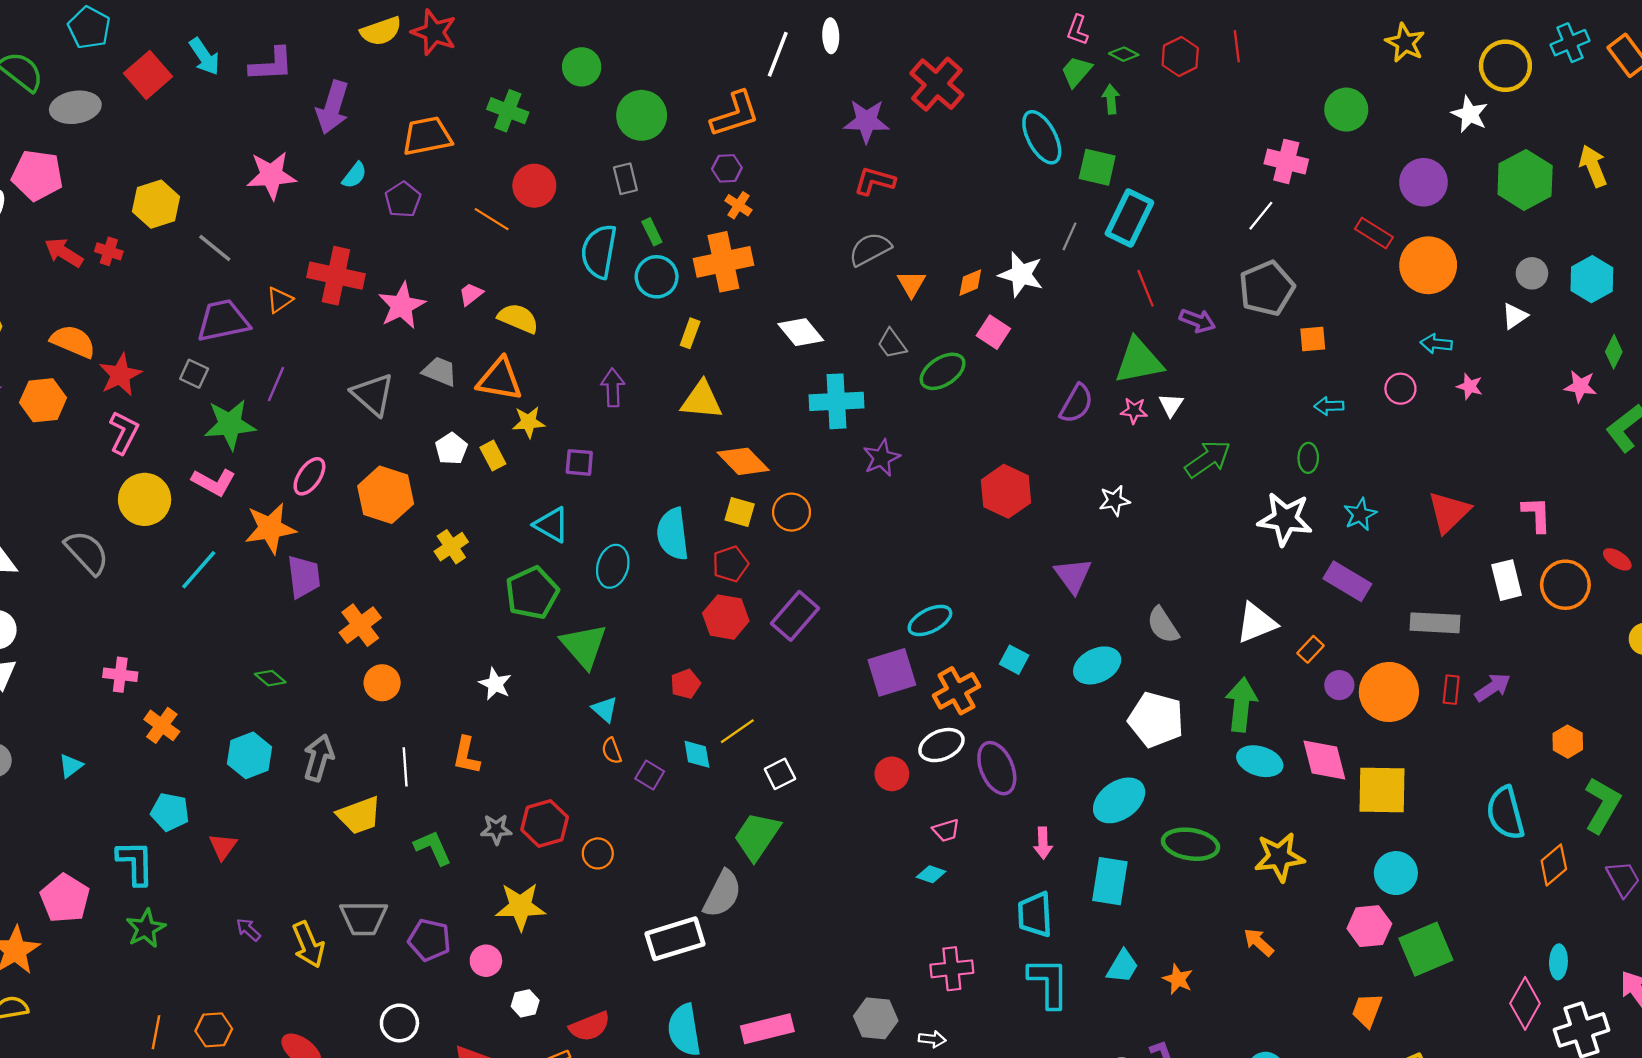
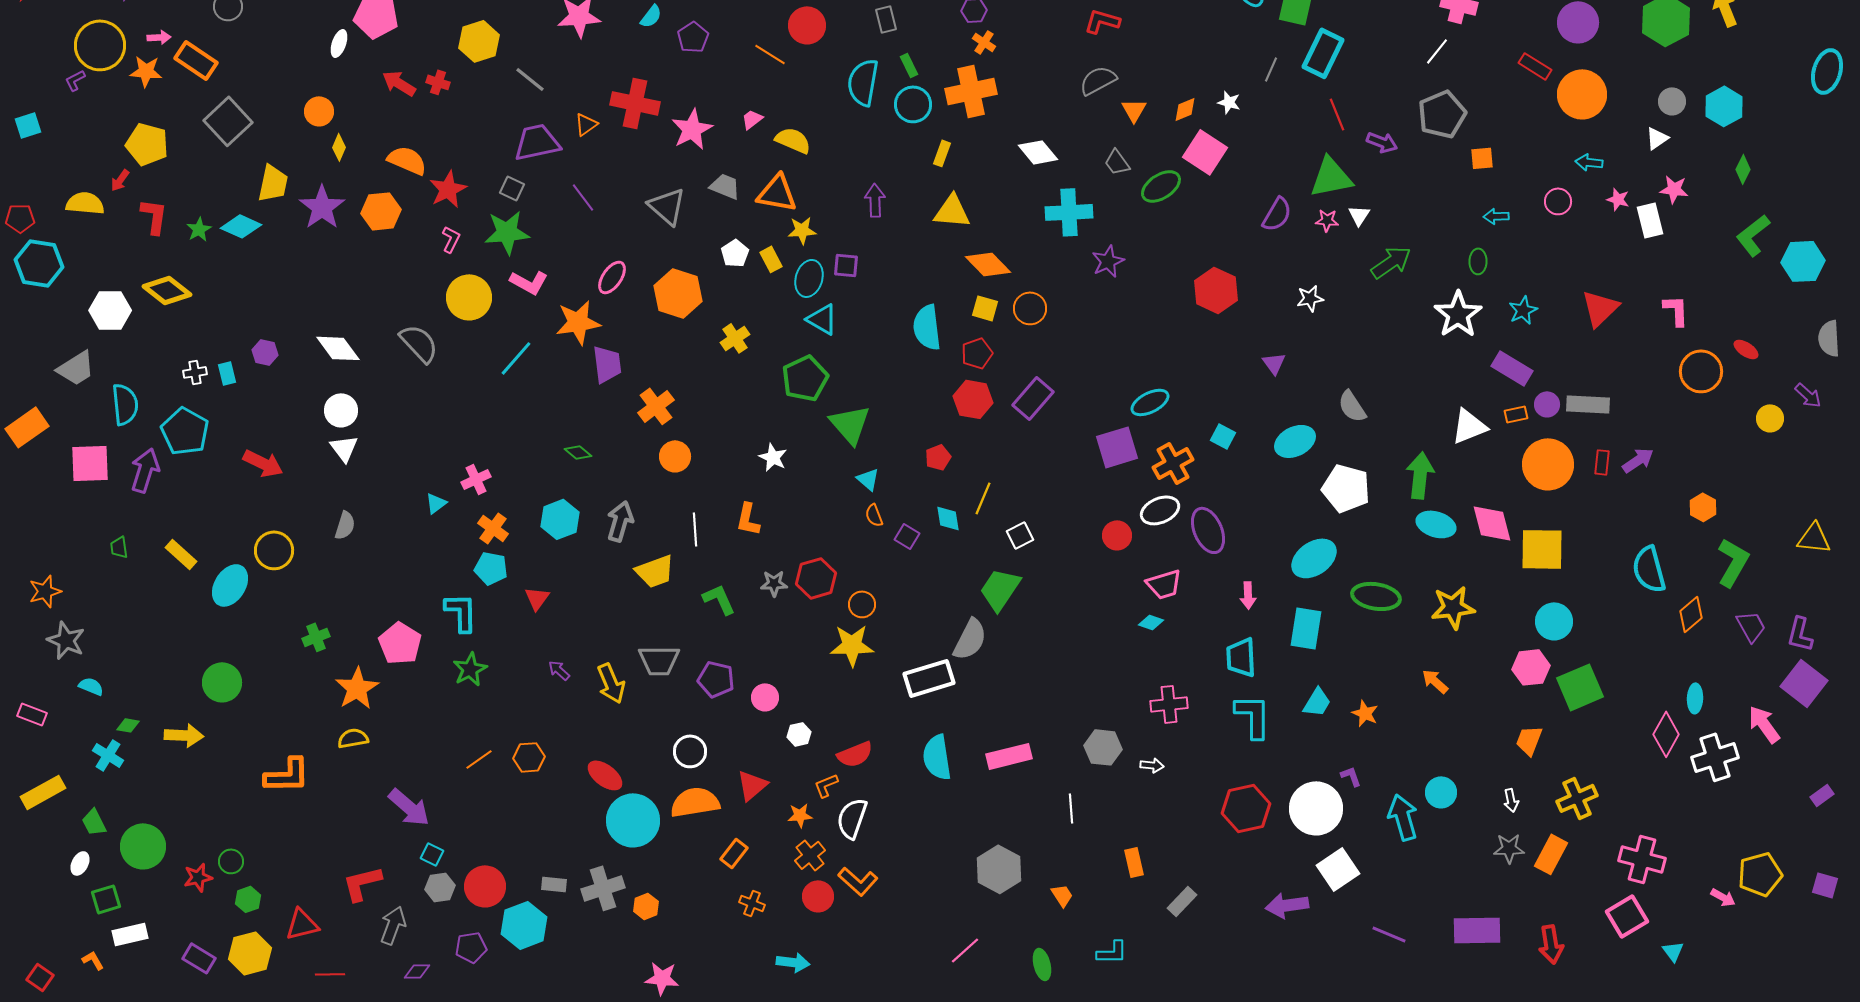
white star: (1021, 274) -> (1229, 102), size x0.6
pink square: (993, 332) -> (1205, 152), size x1.5
purple line: (276, 384) -> (583, 197), turned -60
pink star: (1580, 386) -> (1674, 189), moved
green star: (230, 424) -> (507, 232), moved
pink L-shape: (124, 432) -> (451, 239), size x0.7
white star: (1285, 519) -> (1458, 314), turned 30
cyan ellipse: (613, 566) -> (809, 278), moved
purple triangle: (1073, 576) -> (1274, 363), size x0.7
white rectangle: (1507, 580) -> (1650, 220), moved
white triangle: (1256, 623) -> (1469, 426), moved
orange rectangle: (1311, 649) -> (1516, 414), moved, turned 35
pink cross: (120, 675) -> (476, 479), moved, turned -32
purple circle: (1339, 685) -> (1547, 404), moved
orange cross: (162, 725) -> (493, 528), moved
yellow line: (737, 731) -> (983, 498), turned -32
cyan triangle: (71, 766) -> (436, 503), moved
pink trapezoid: (946, 830) -> (1164, 584), size x1.5
yellow star: (520, 906) -> (852, 645), moved
orange line: (156, 1032) -> (479, 759), turned 44

